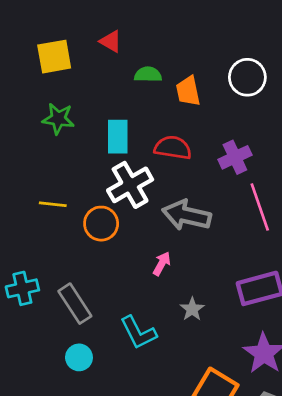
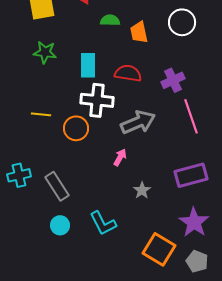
white cross: (130, 185) -> (97, 100), turned 36
gray arrow: (187, 215) -> (138, 122), turned 144
cyan L-shape: (138, 333) -> (103, 223), moved

